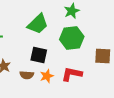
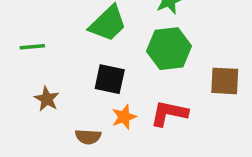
brown semicircle: (27, 75) -> (88, 137), moved

